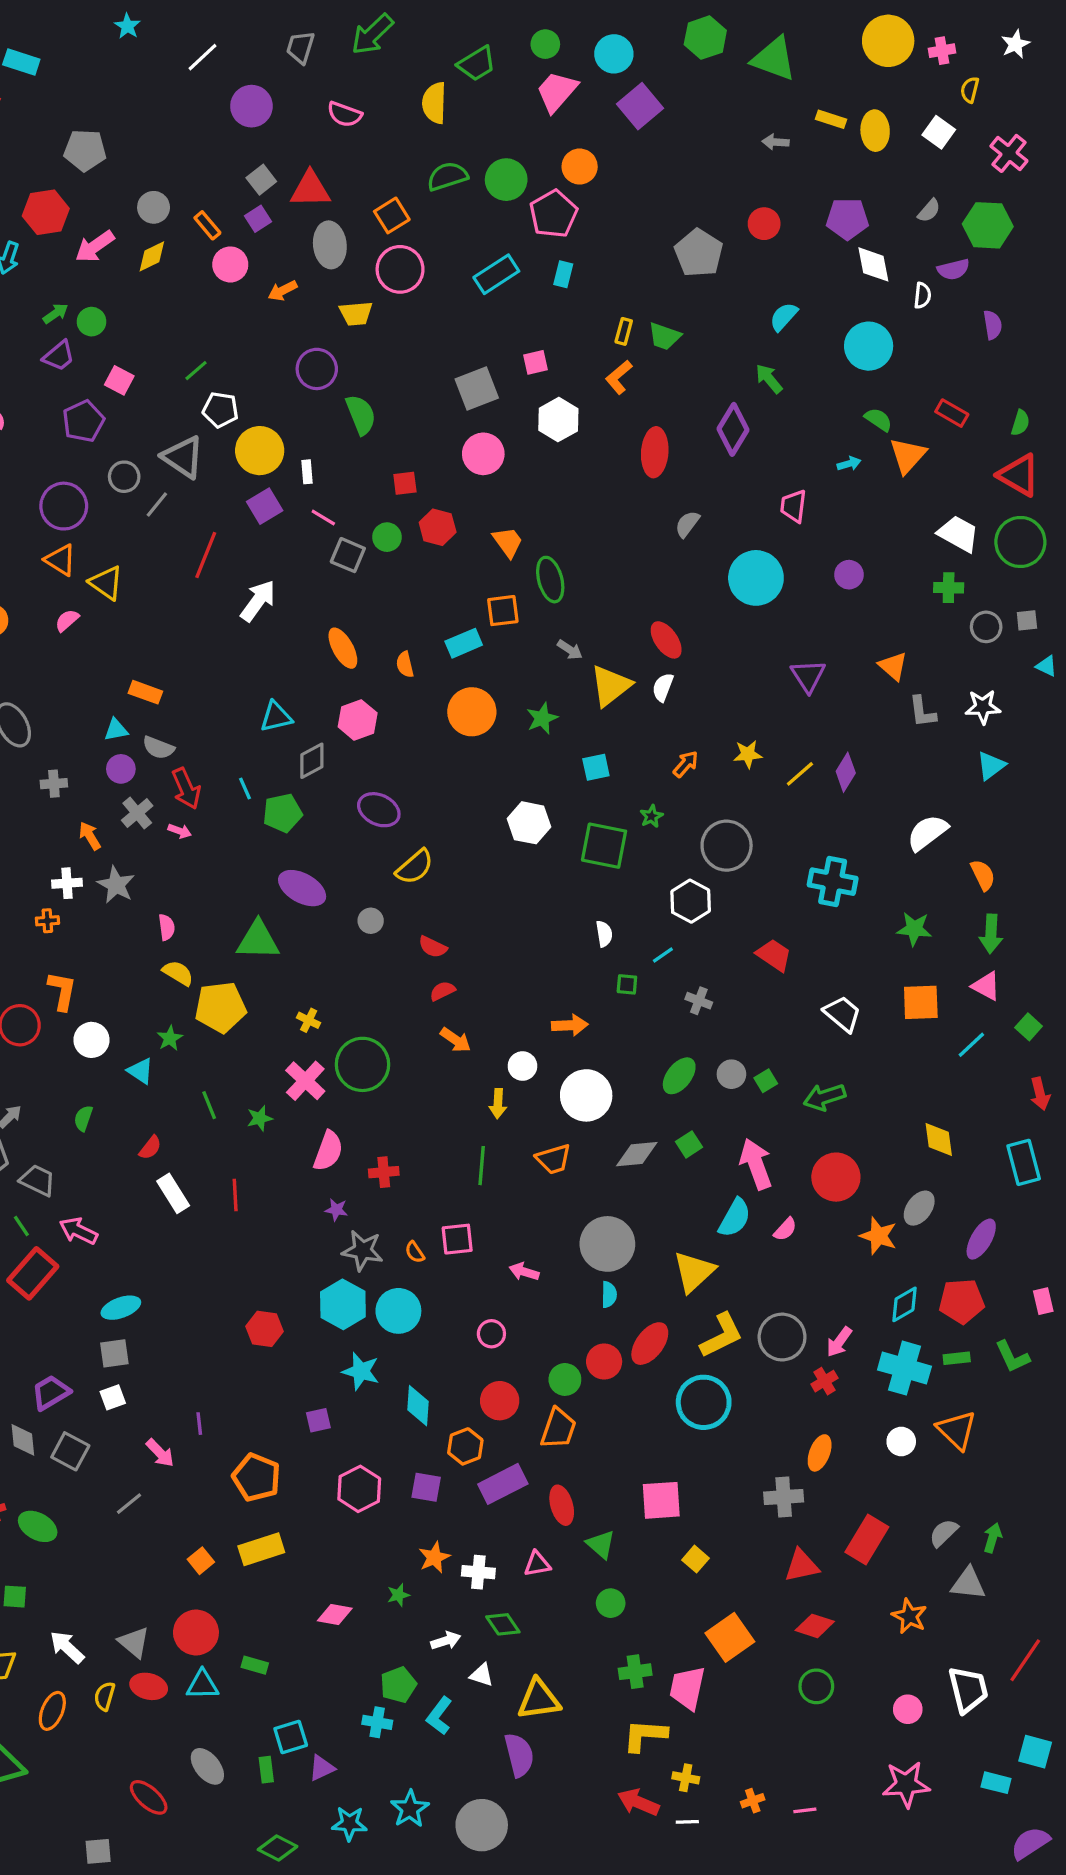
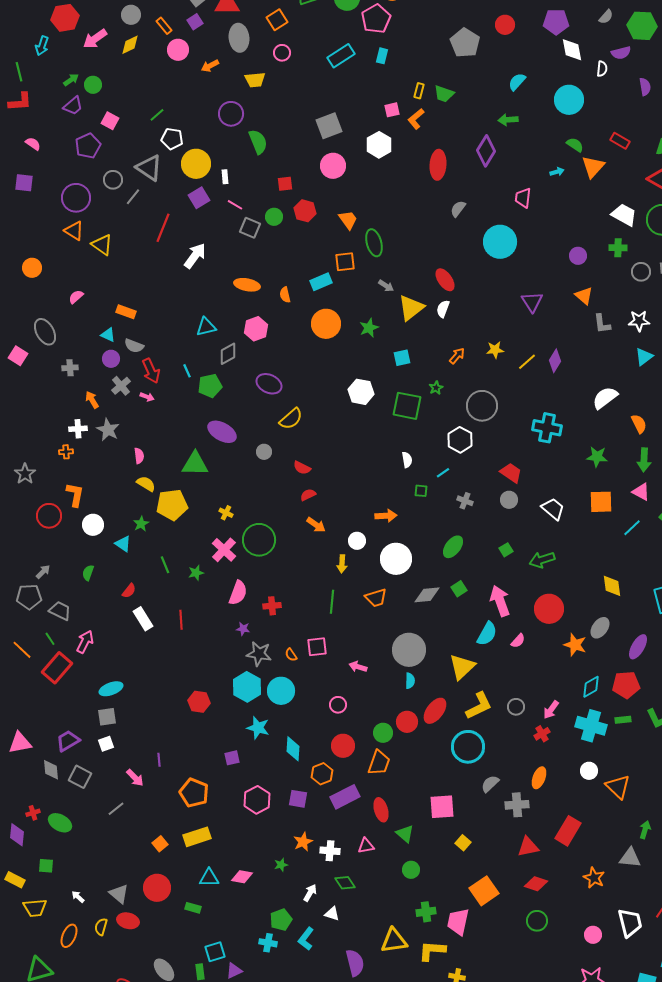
pink circle: (400, 269) -> (282, 53), size x0.6
pink square: (536, 362) -> (392, 110), moved
green arrow: (769, 379) -> (508, 120), turned -54
purple circle: (849, 575) -> (578, 256), moved
pink semicircle: (67, 620) -> (76, 297), moved
orange ellipse: (343, 648) -> (247, 285), turned -50
cyan triangle: (116, 730) -> (108, 335), turned 35
gray circle: (731, 1074) -> (509, 500), moved
pink arrow: (78, 1231) -> (85, 642), turned 90
gray circle: (782, 1337) -> (516, 707), size x0.6
orange triangle: (957, 1430) -> (618, 787), moved
gray semicircle: (944, 1533) -> (490, 784), moved
white arrow: (446, 1641) -> (310, 893), turned -42
white arrow: (67, 1647) -> (78, 897), size x0.6
cyan triangle: (203, 1685) -> (209, 878), moved
yellow triangle: (539, 1699) -> (394, 941), moved

